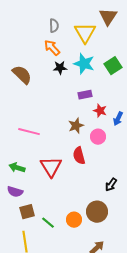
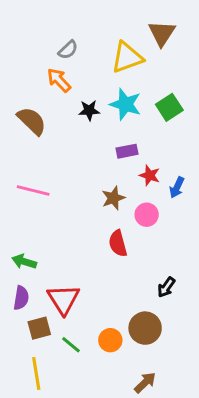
gray semicircle: (54, 26) -> (68, 50), moved, turned 48
yellow triangle: (85, 33) -> (127, 57), turned 40
orange arrow: (52, 48) -> (59, 80), moved
pink line: (29, 132) -> (33, 191), moved
red triangle: (51, 167) -> (63, 299), moved
purple semicircle: (15, 192) -> (21, 298), turned -98

